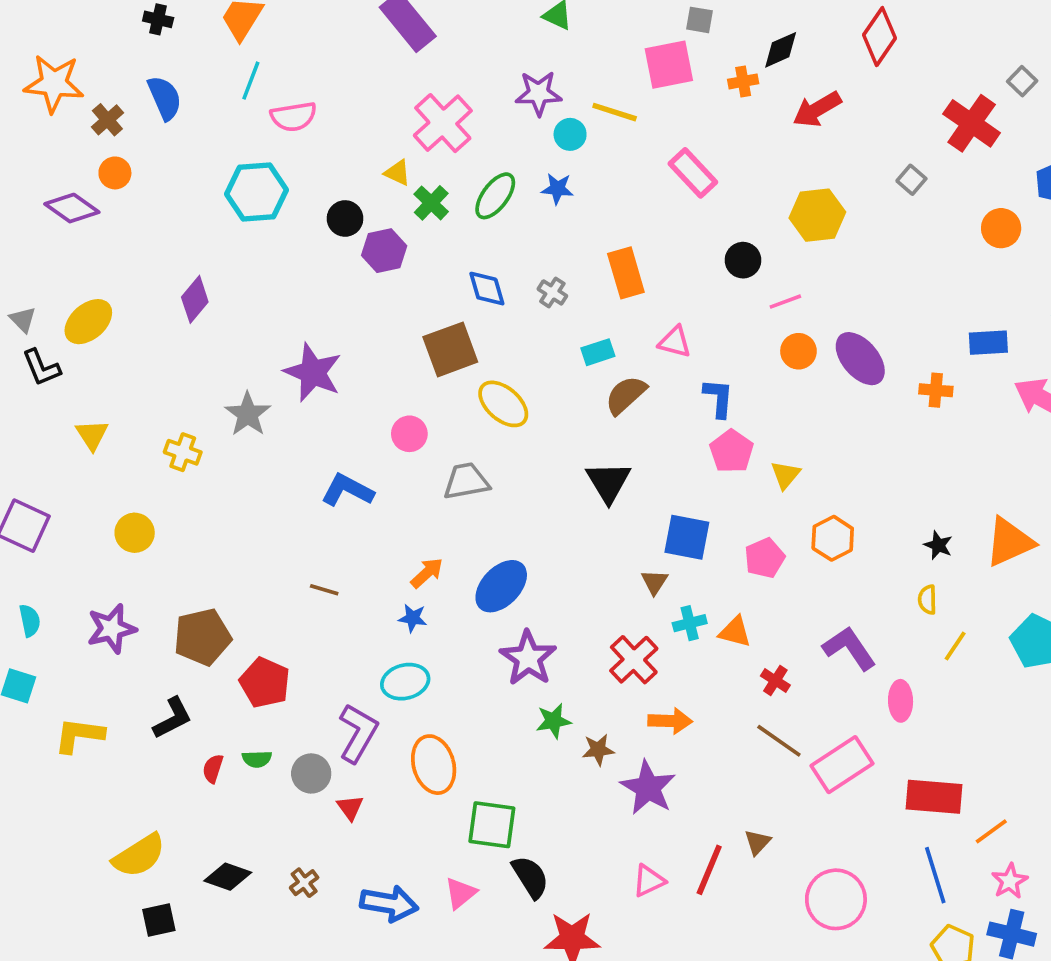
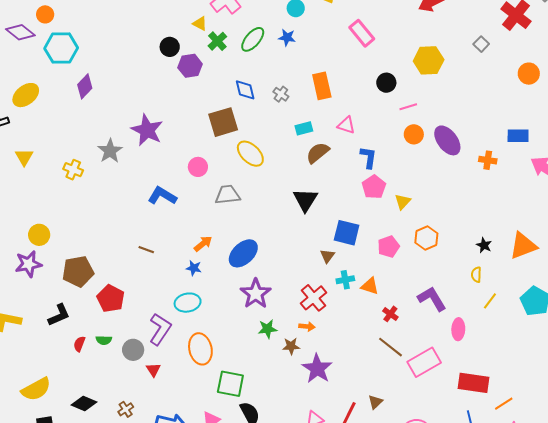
cyan hexagon: (257, 192) -> (61, 48), moved
yellow circle: (135, 533) -> (39, 235), moved
orange arrow: (670, 721) -> (307, 326), moved, size x0.7

